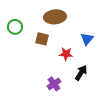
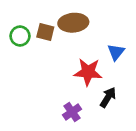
brown square: (42, 39) -> (45, 32), moved
red star: (66, 54) -> (88, 72), size x1.5

